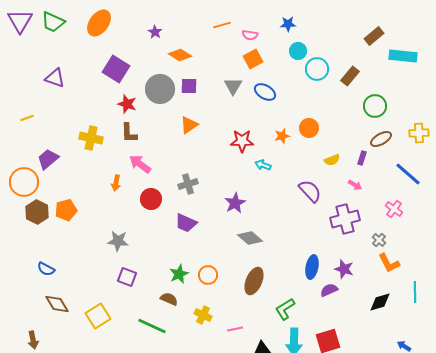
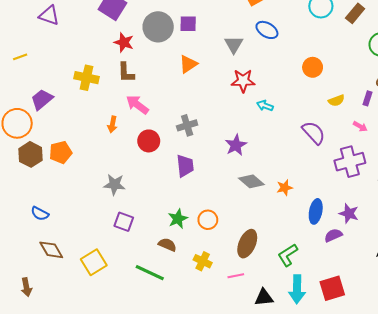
gray triangle: (233, 86) -> (234, 44), moved
orange star: (282, 136) -> (285, 188), moved
purple trapezoid: (186, 223) -> (185, 166), turned -120
brown ellipse: (254, 281) -> (247, 244), moved

